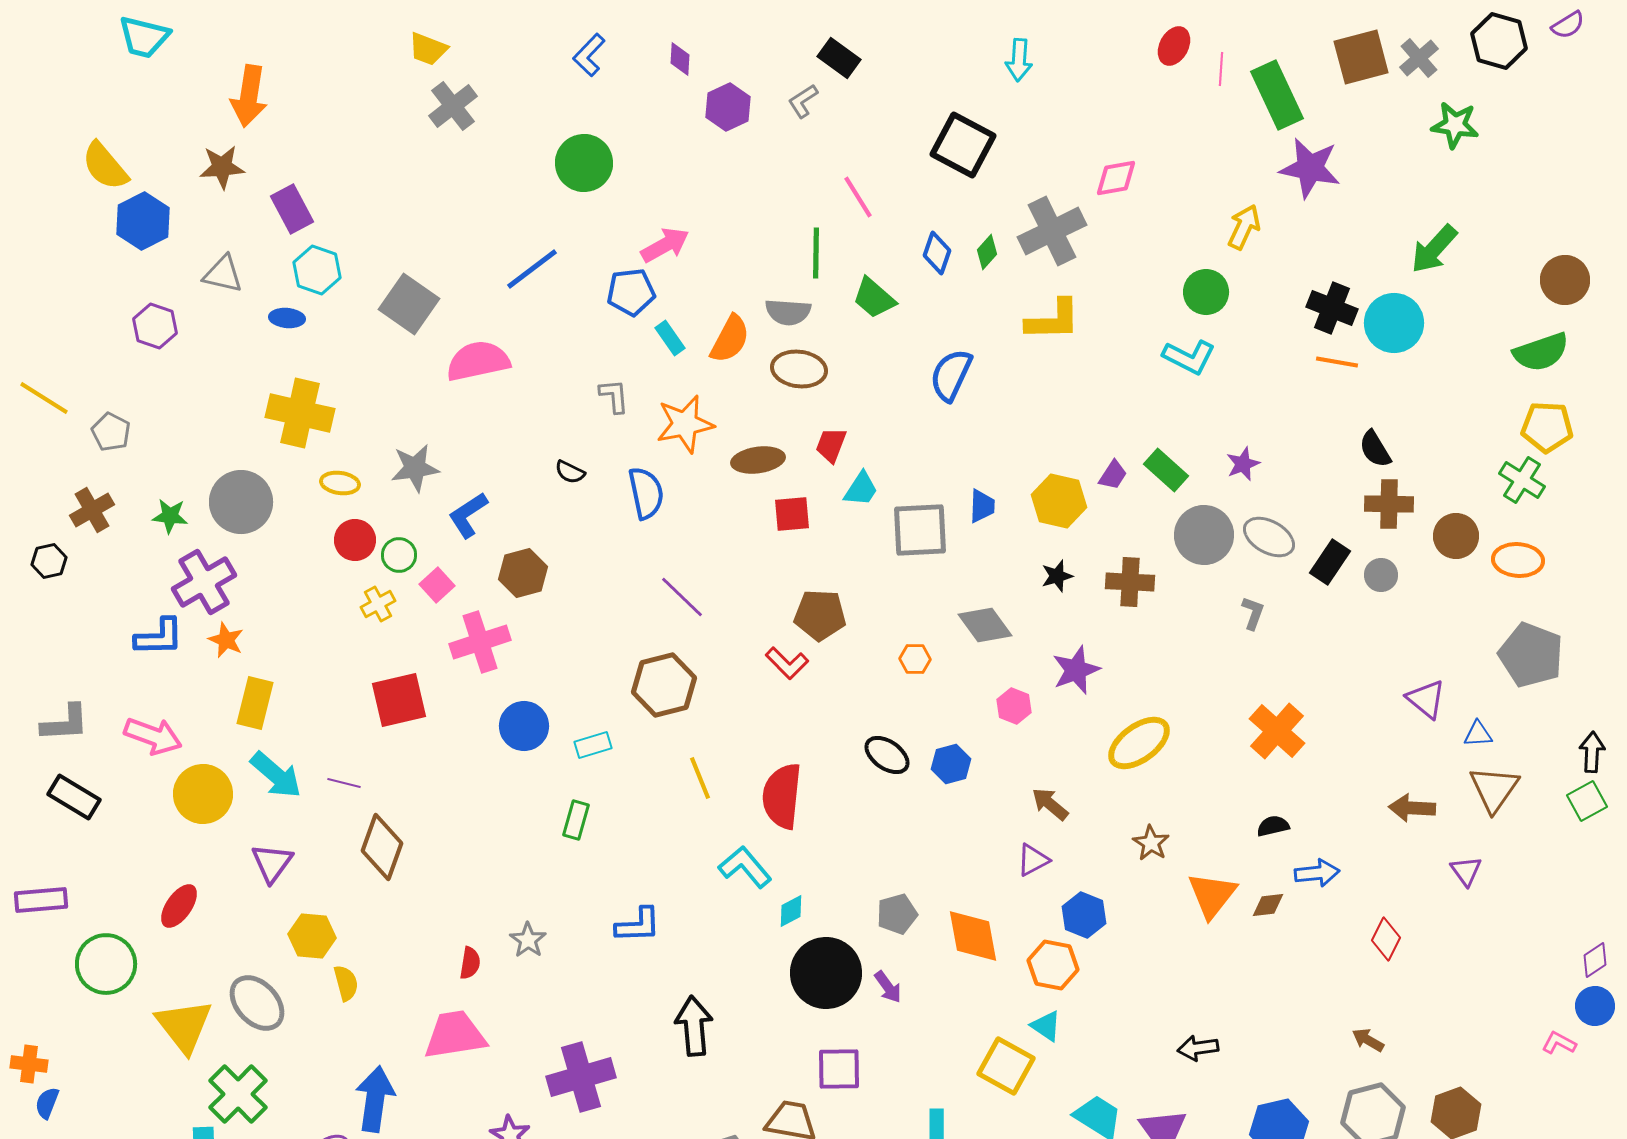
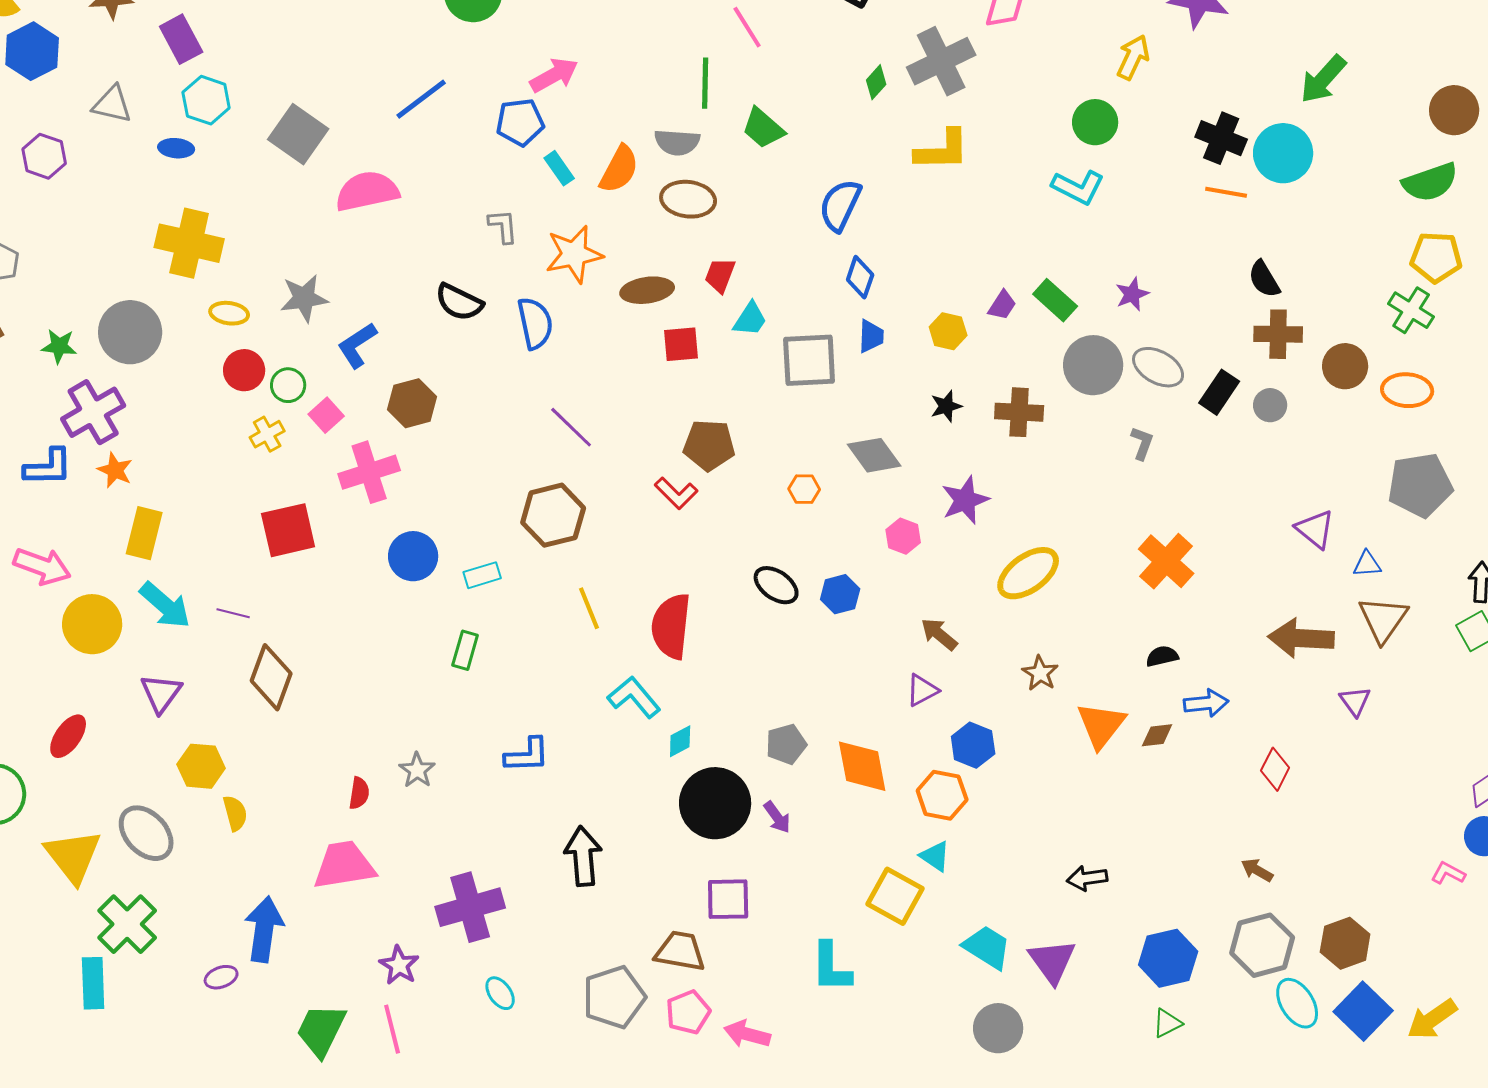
blue diamond: (937, 253) -> (860, 277), moved
black semicircle: (570, 472) -> (459, 302), size x1.6
yellow hexagon: (1059, 501) -> (948, 331), size x0.7
gray pentagon: (1531, 655) -> (1420, 485), turned -30
brown arrow: (1412, 808) -> (1301, 638), size x1.4

